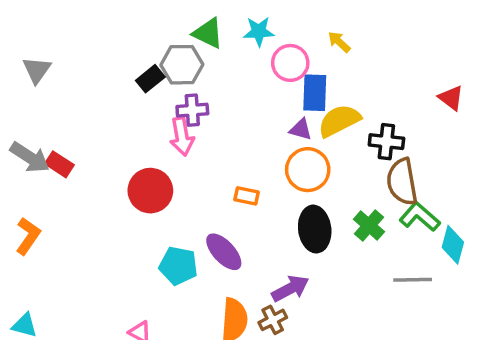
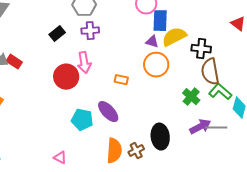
black rectangle: (150, 79) -> (57, 34), moved
pink arrow: (182, 136) -> (84, 63), moved
black ellipse: (315, 229) -> (160, 137), moved
purple arrow: (290, 288) -> (200, 127), moved

